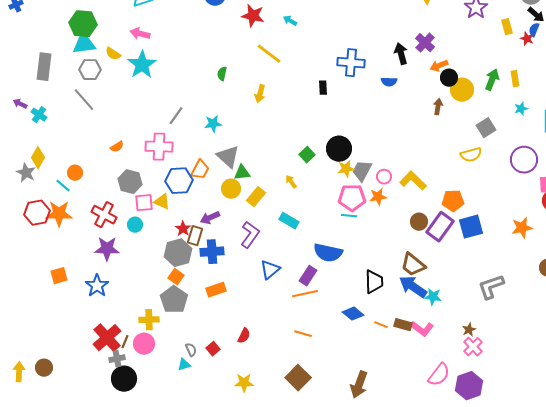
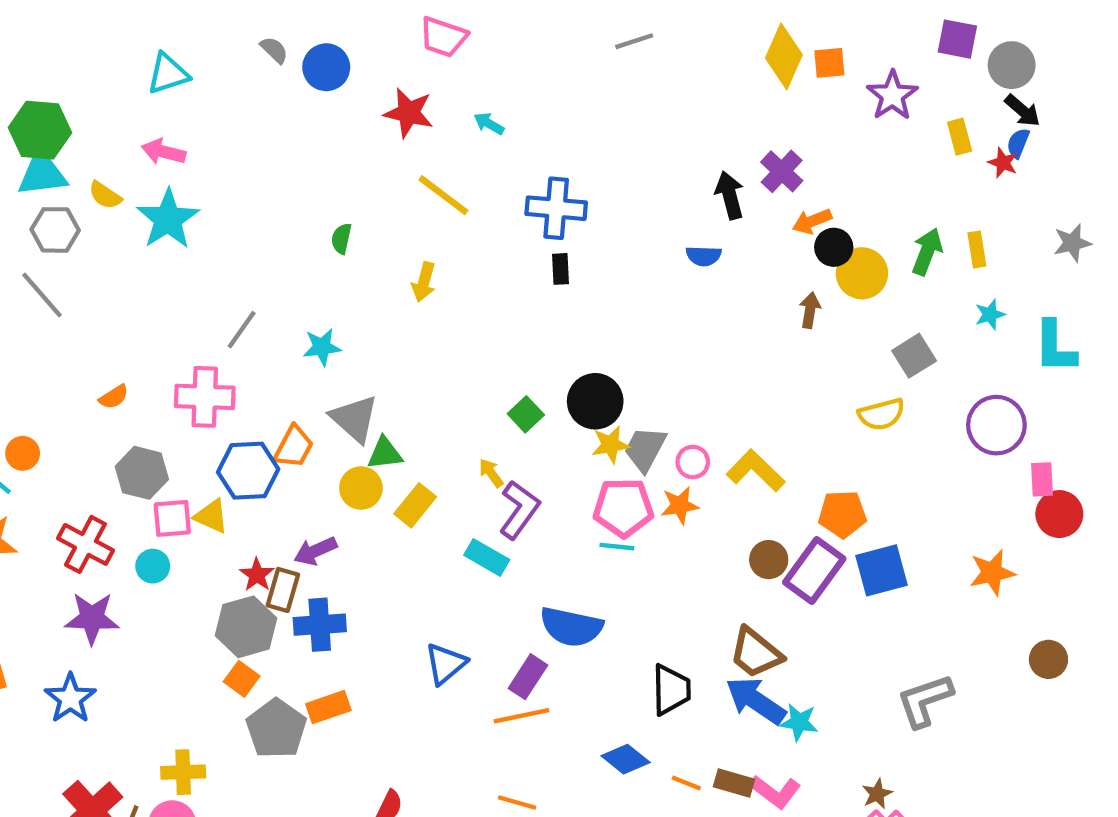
blue cross: (351, 63) -> (556, 208), moved
purple L-shape: (250, 235) -> (519, 510), moved
gray pentagon: (174, 300) -> (276, 729), moved

